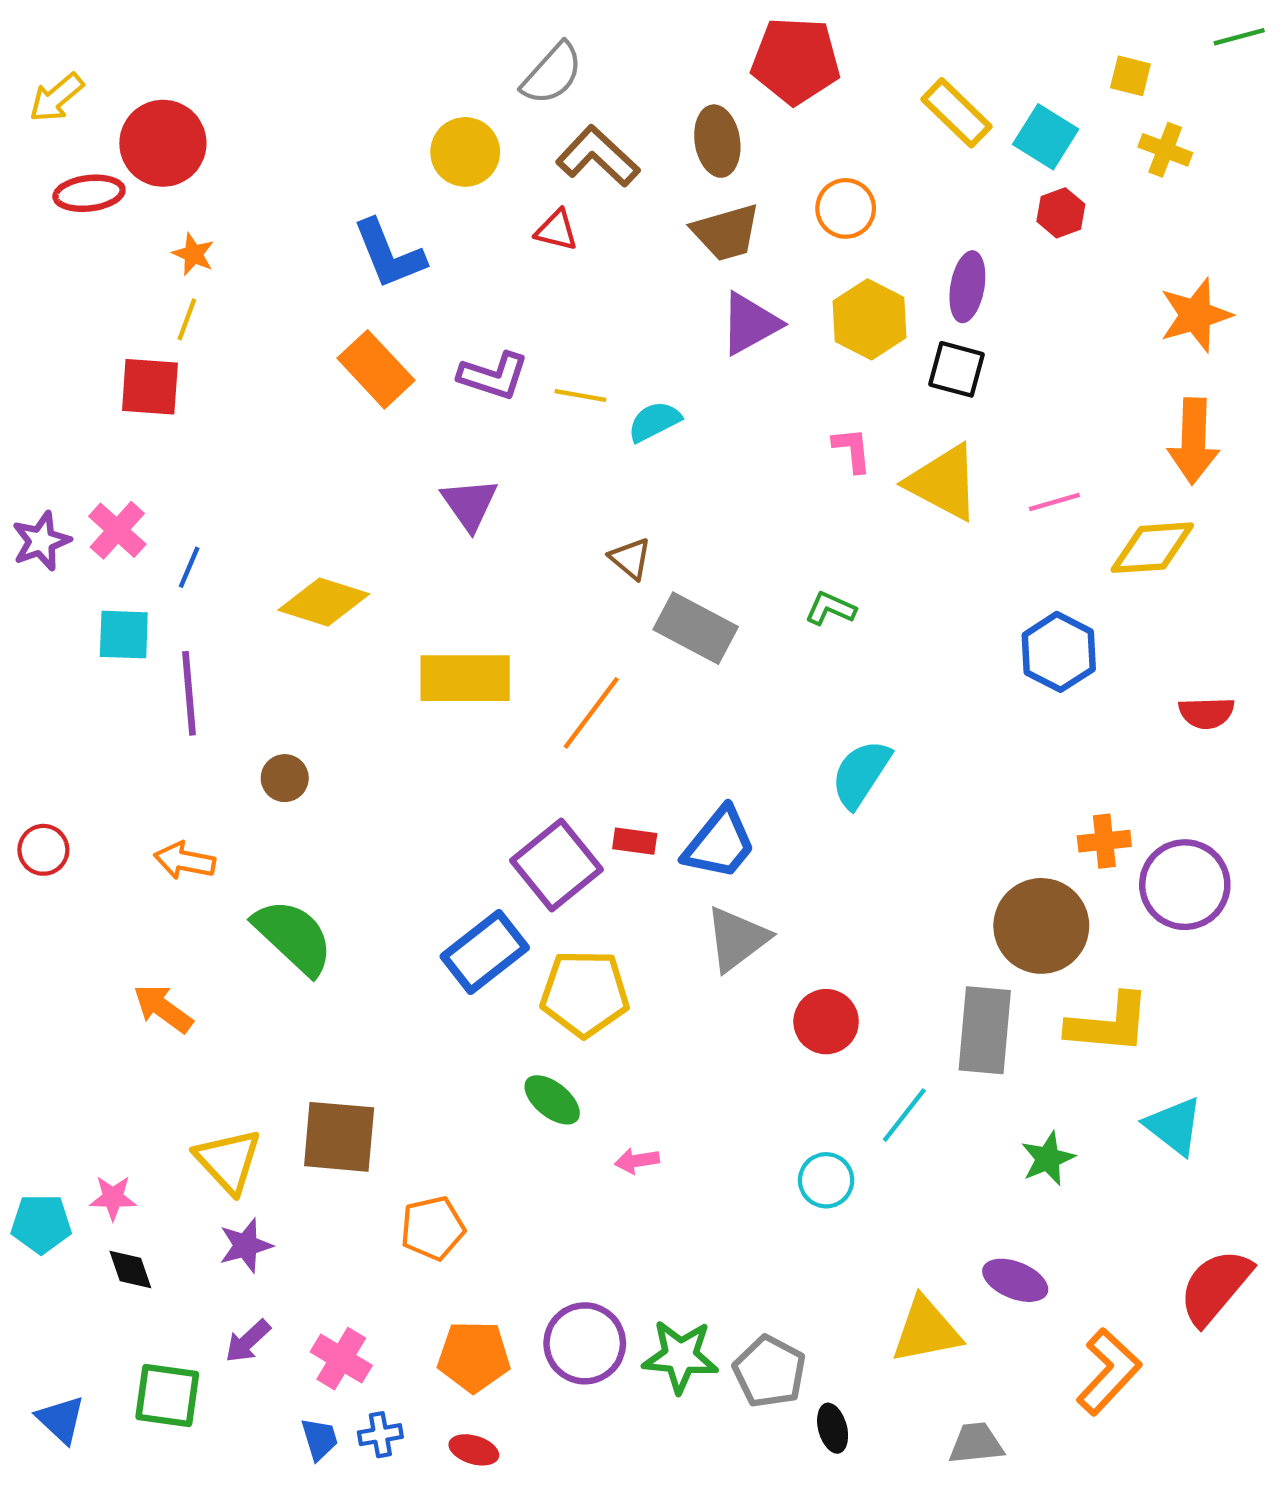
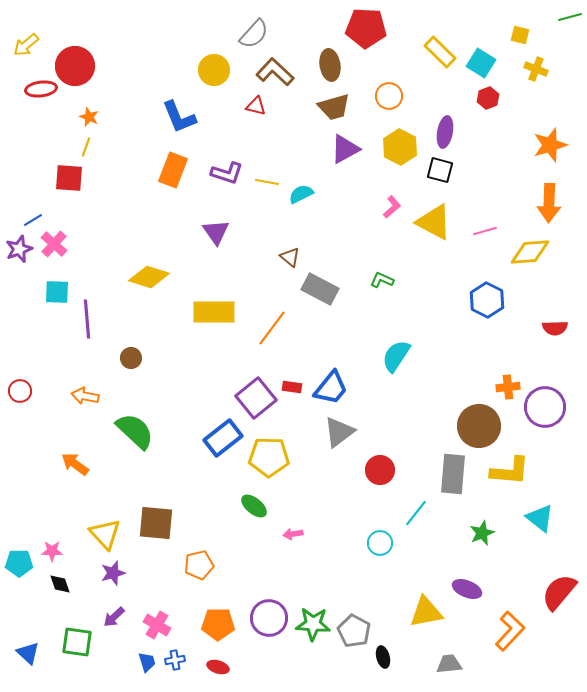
orange rectangle: (376, 369) -> (173, 170), turned 64
pink L-shape: (852, 450) -> (392, 207), turned 55
blue line: (189, 567) -> (33, 220), moved, turned 36

